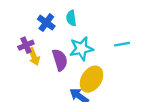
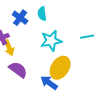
purple semicircle: (60, 60) -> (18, 70), moved, turned -36

